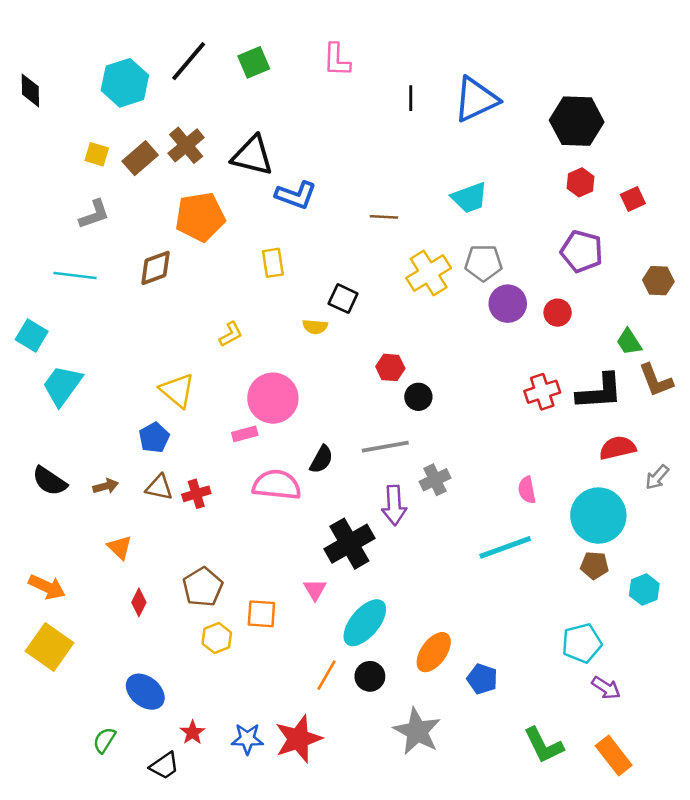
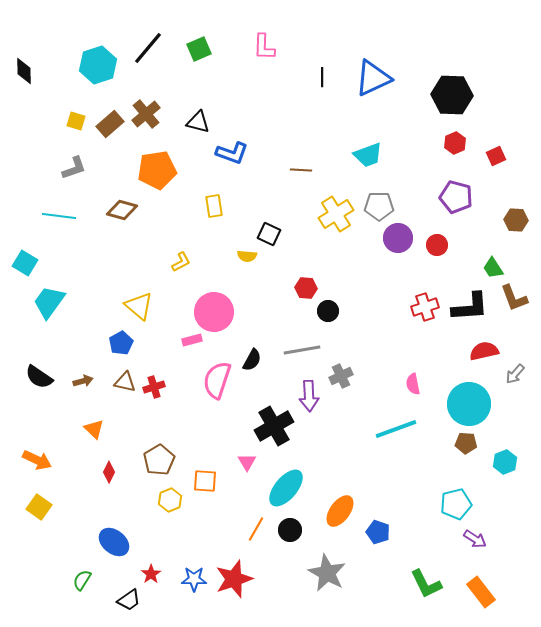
black triangle: (252, 156) -> (198, 122), size x0.7
brown diamond: (155, 268) -> (122, 210), turned 36
pink semicircle: (277, 485) -> (217, 380), turned -78
yellow square: (50, 647) -> (39, 507), size x0.7

